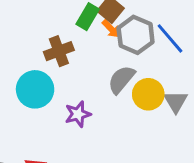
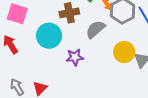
gray semicircle: (121, 80) -> (95, 29), moved

